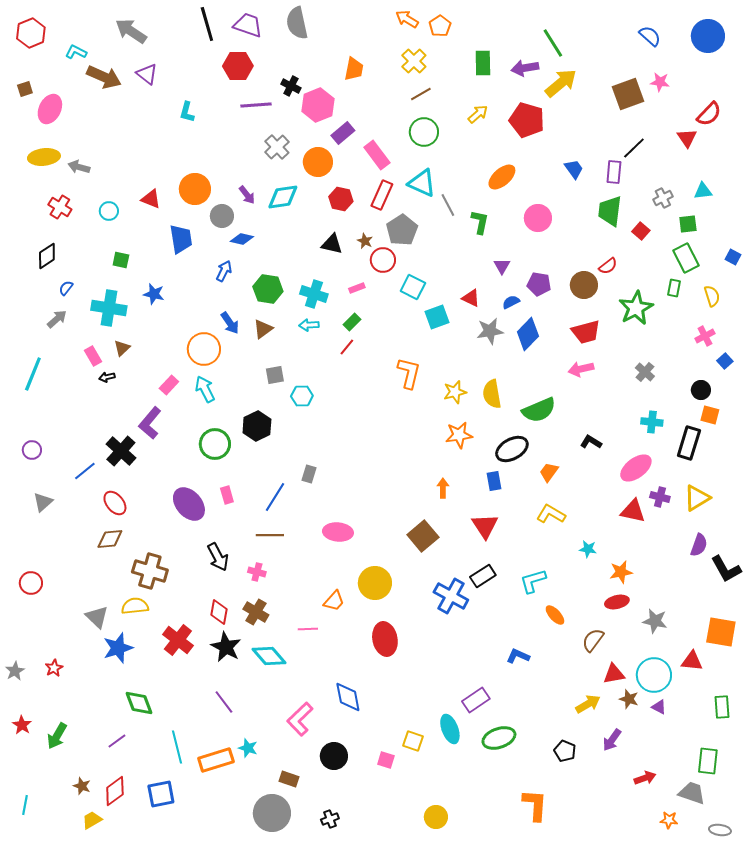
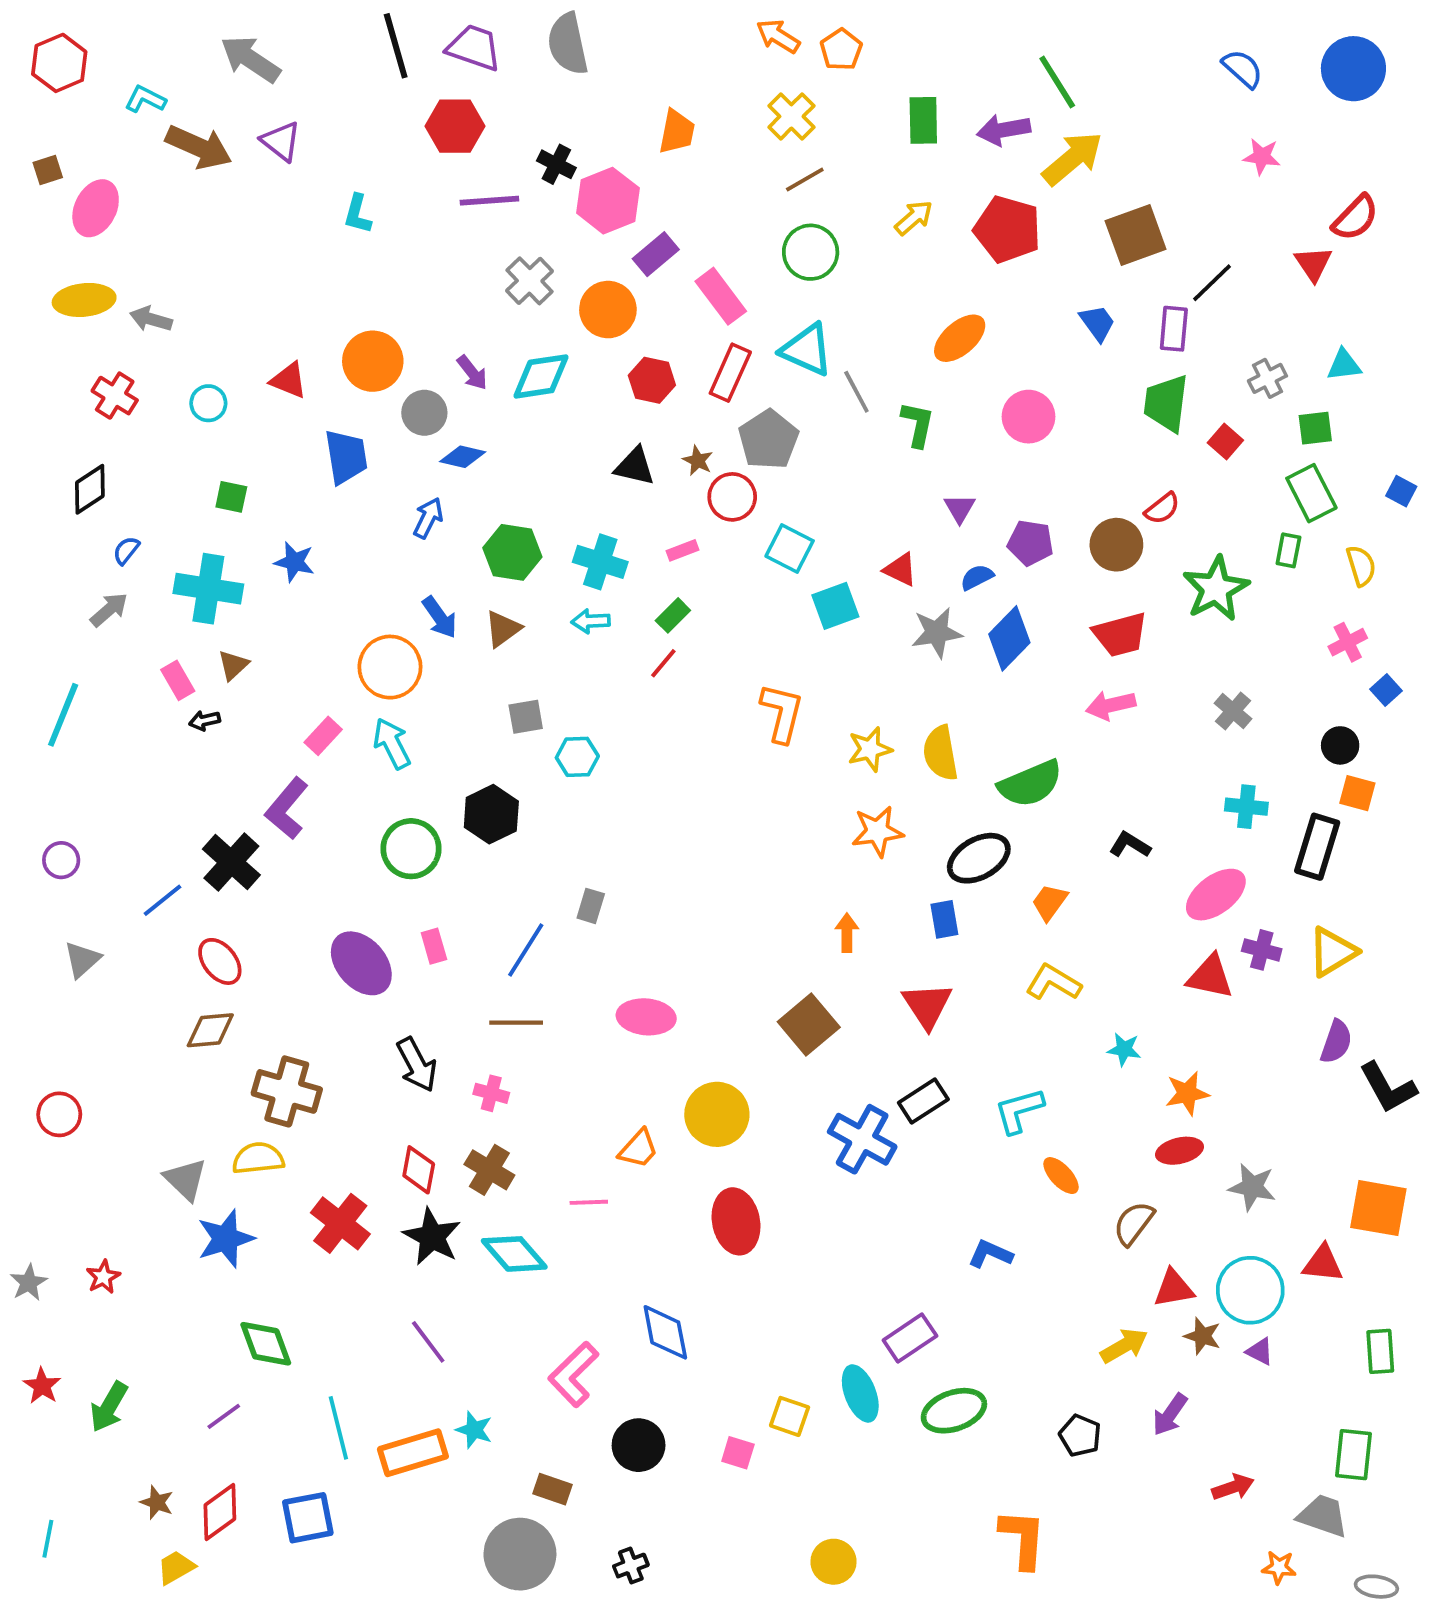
brown square: (628, 94) -> (1136, 235), moved

